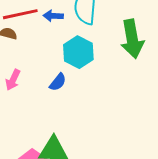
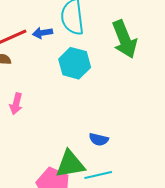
blue semicircle: (58, 82) -> (99, 139), moved, turned 78

